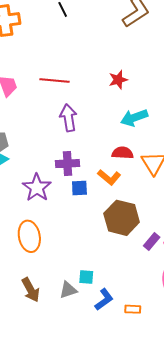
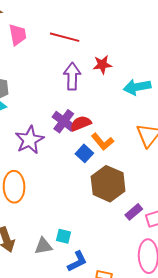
red star: (118, 80) -> (102, 65), moved
red semicircle: (123, 153) -> (81, 123), moved, turned -35
purple cross: (68, 164) -> (64, 121), turned 30
blue square: (79, 188) -> (84, 153), moved, turned 36

